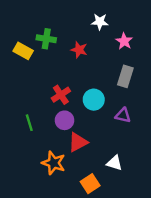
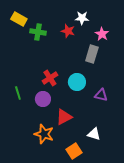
red star: (79, 50) -> (68, 31), moved
yellow rectangle: (23, 51) -> (19, 19), moved
gray rectangle: (125, 76) -> (92, 54), moved
purple circle: (65, 120) -> (43, 99), moved
green line: (29, 123) -> (18, 93), moved

